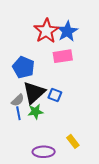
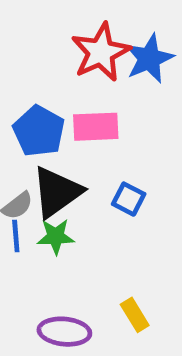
pink rectangle: (63, 56) -> (96, 127), moved
blue square: (55, 95) -> (129, 199), moved

